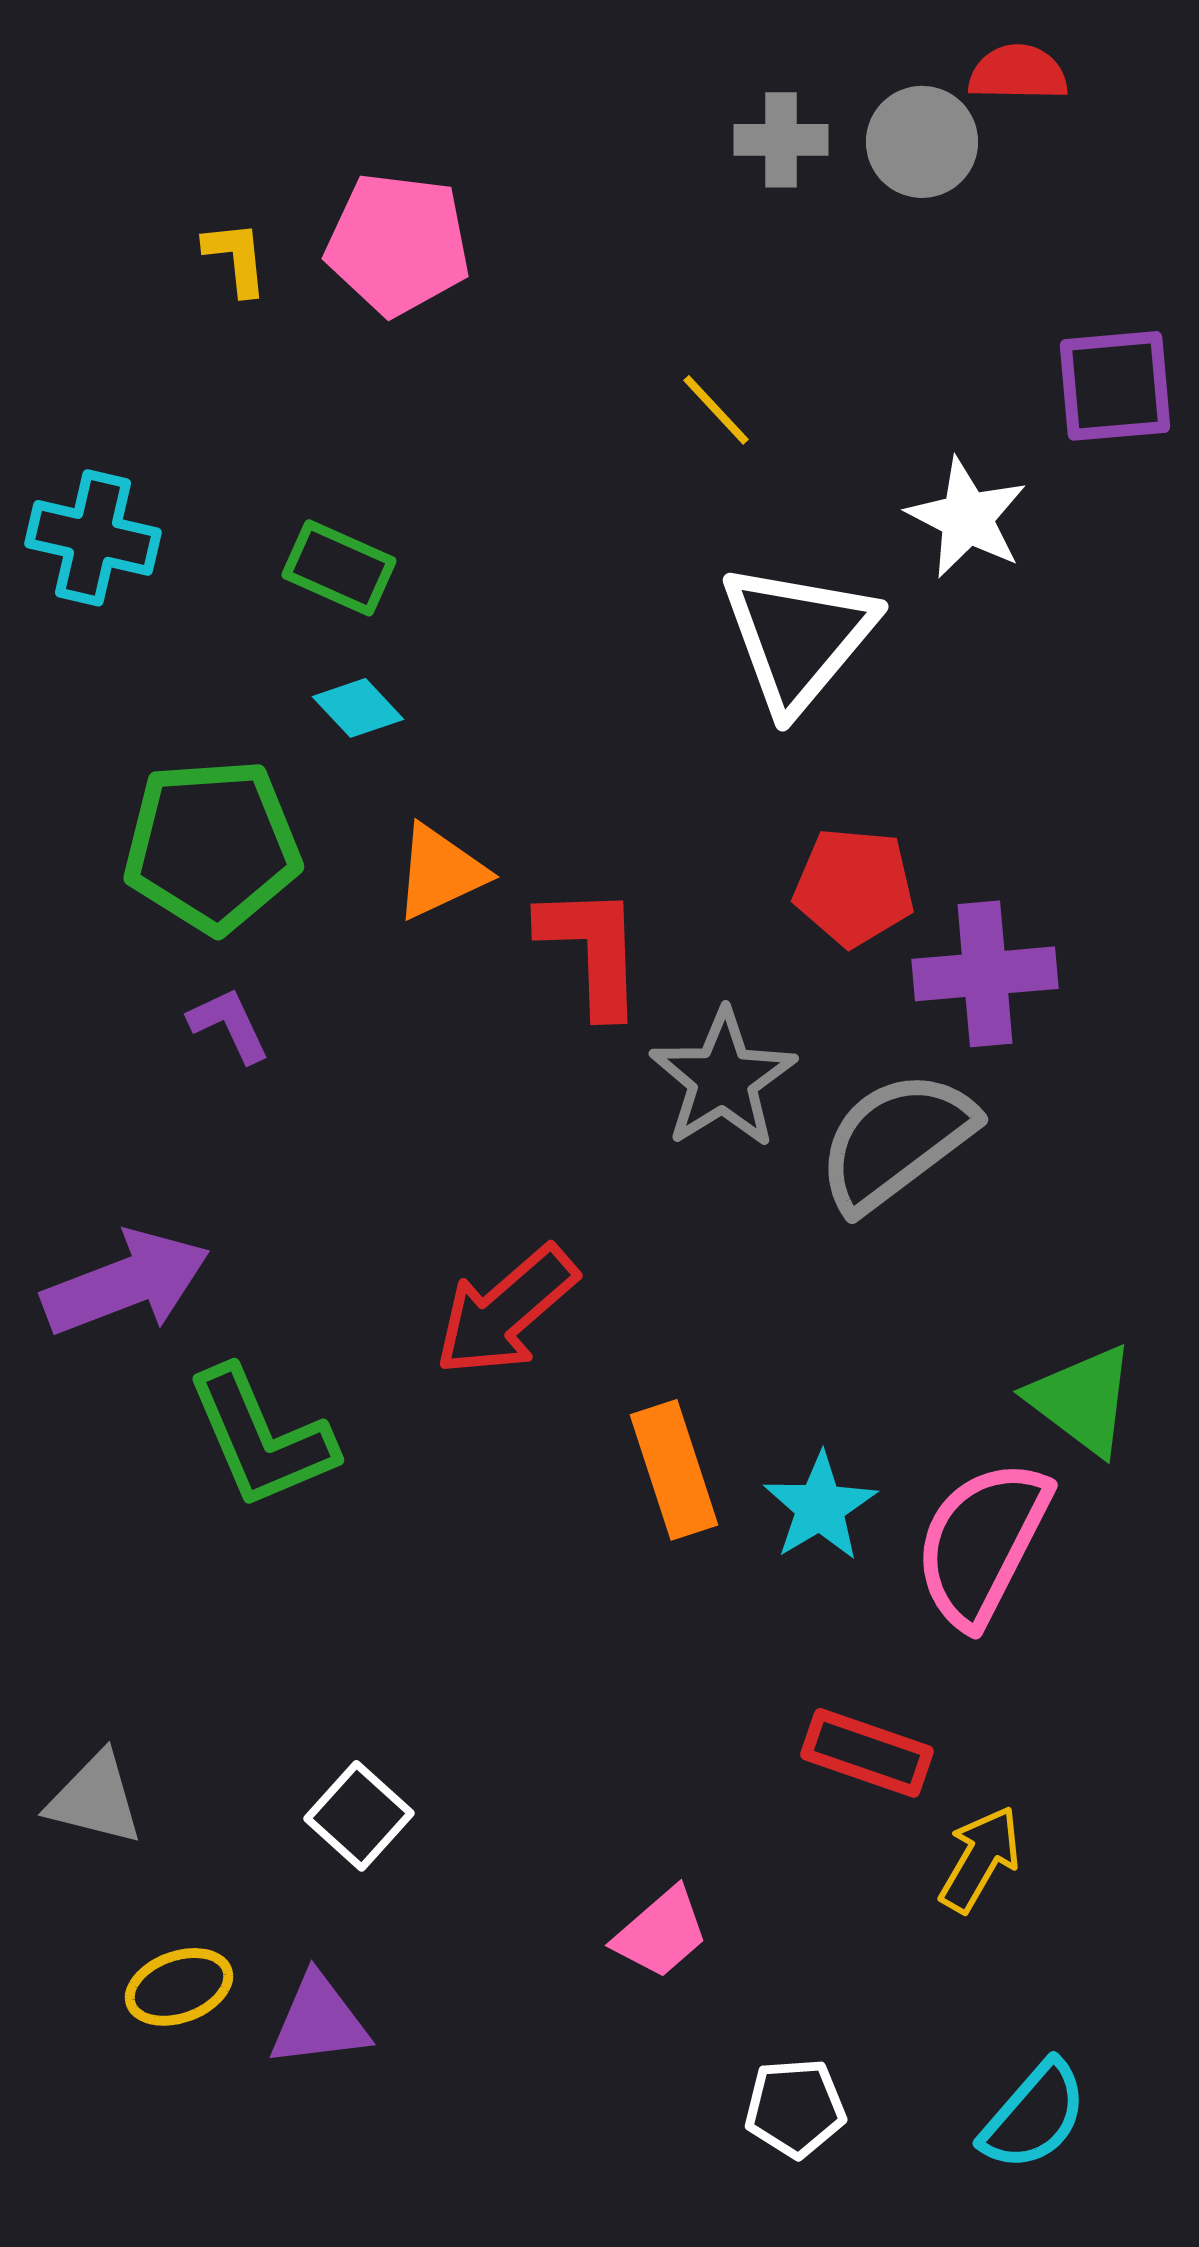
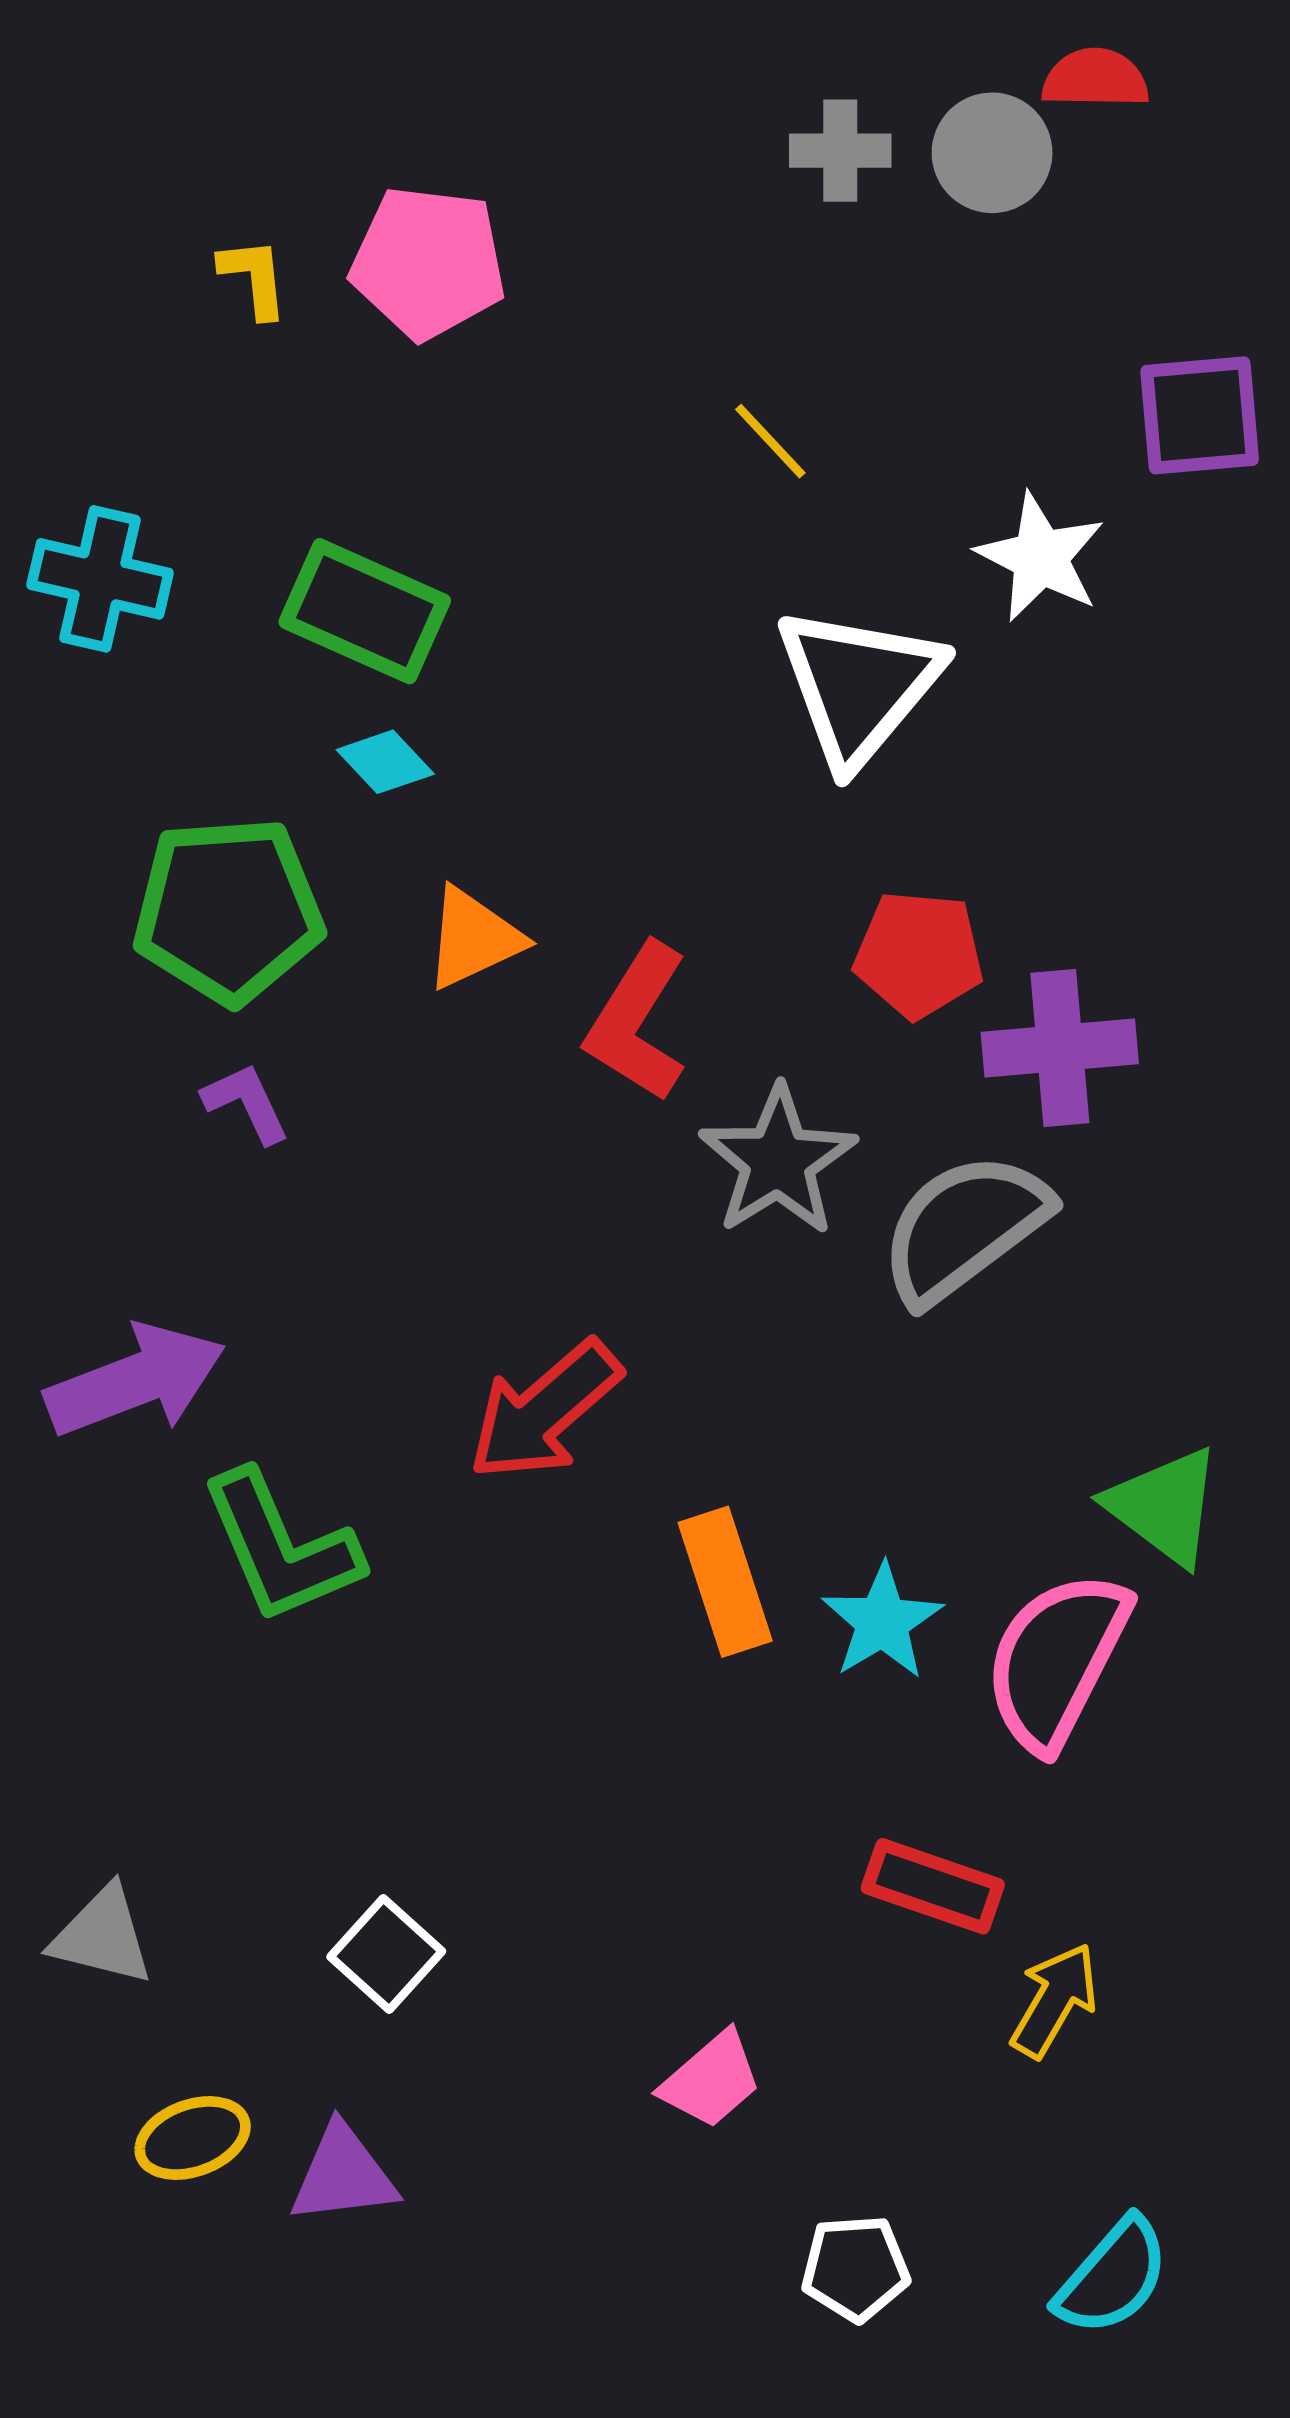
green rectangle: (339, 568) -> (365, 611), size x1.4
red L-shape: (592, 950) -> (637, 1022), turned -146

